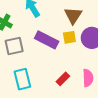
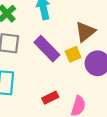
yellow square: (69, 37) -> (73, 54), turned -32

